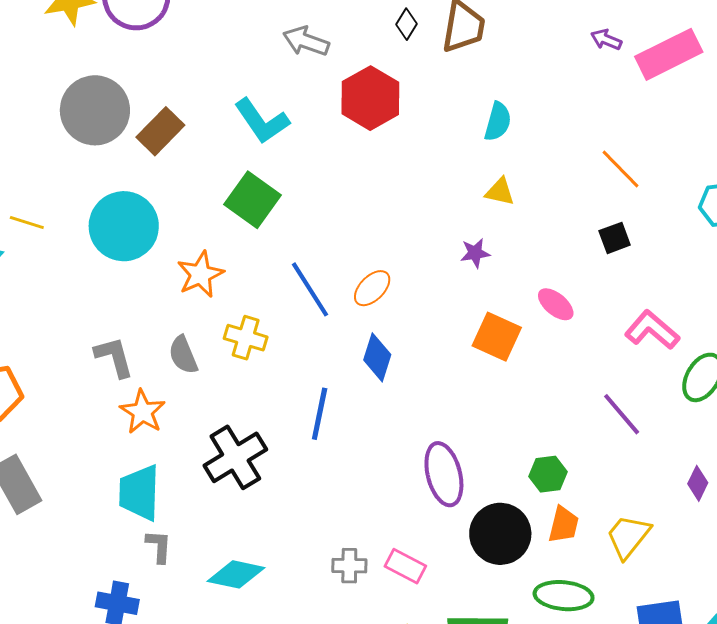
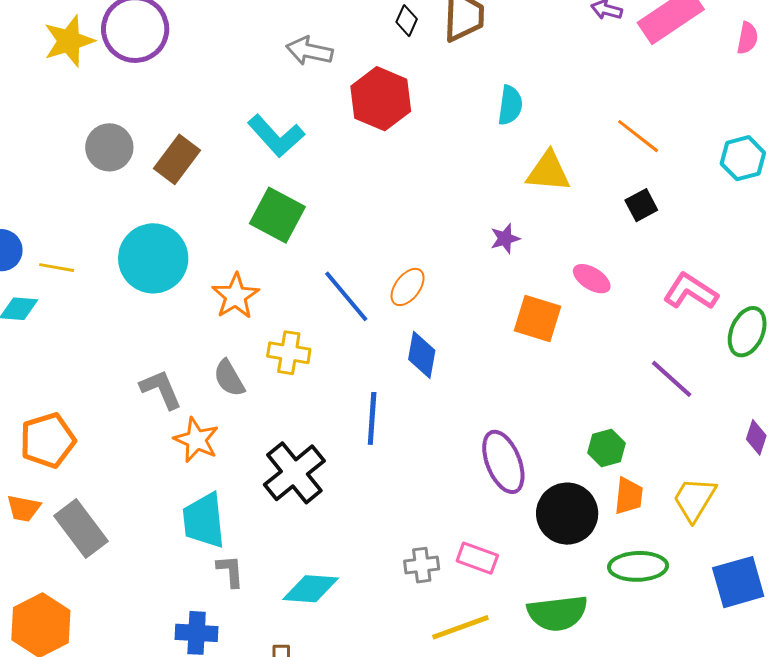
gray circle: (95, 110) -> (109, 147), size x0.7
yellow triangle: (500, 192) -> (548, 172), moved, size x1.5

